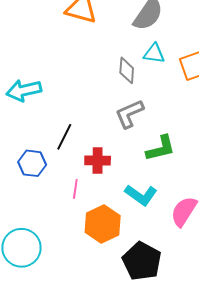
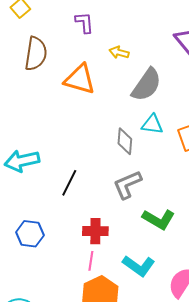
black line: (64, 137) -> (69, 183), moved
green L-shape: (161, 148) -> (159, 219), turned 44
pink line: (75, 189) -> (91, 261), moved

